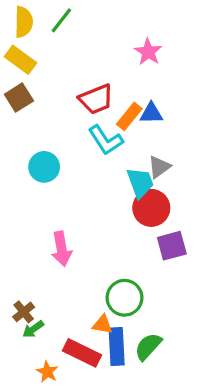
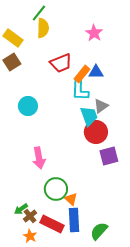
yellow semicircle: (24, 22) -> (43, 28), moved
cyan L-shape: (106, 140) -> (80, 90), moved, turned 35
green circle: (124, 298) -> (56, 189), moved
brown cross: (24, 312) -> (30, 216), moved
orange triangle: (102, 325) -> (71, 199), moved, turned 32
green semicircle: (148, 347) -> (99, 231), moved

